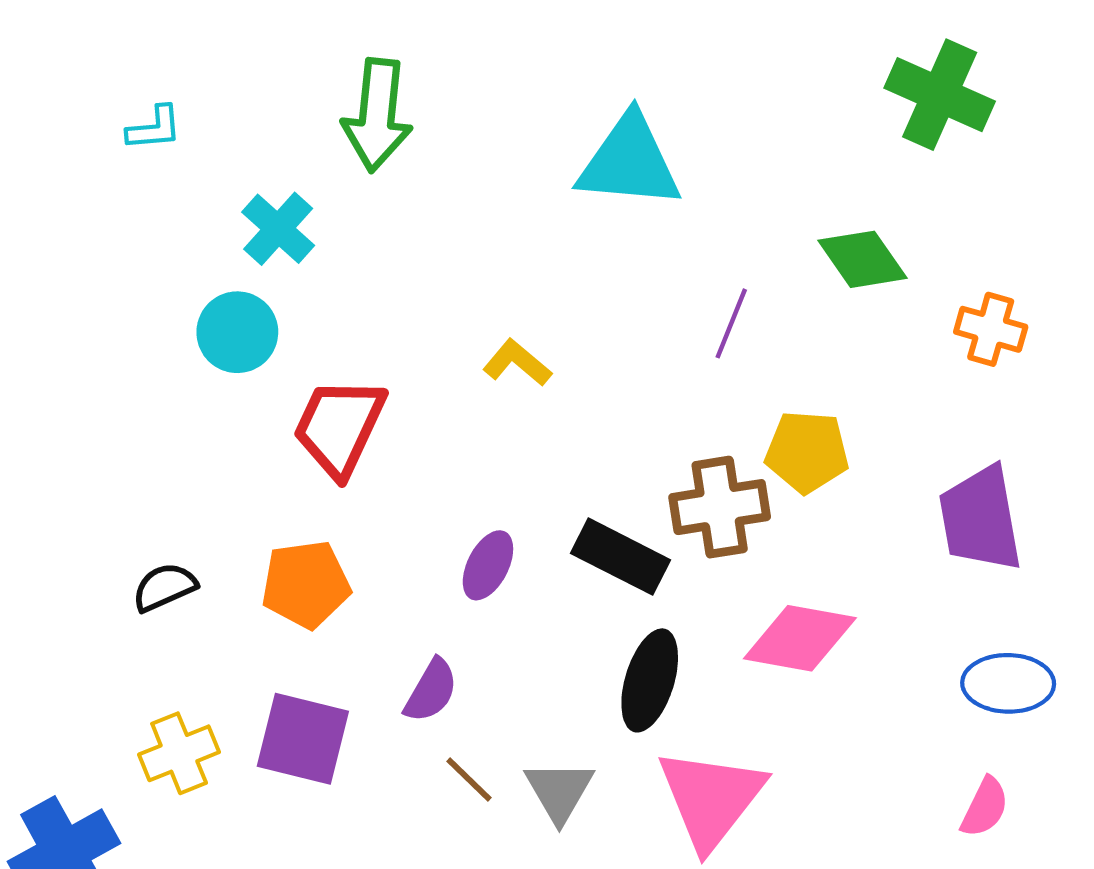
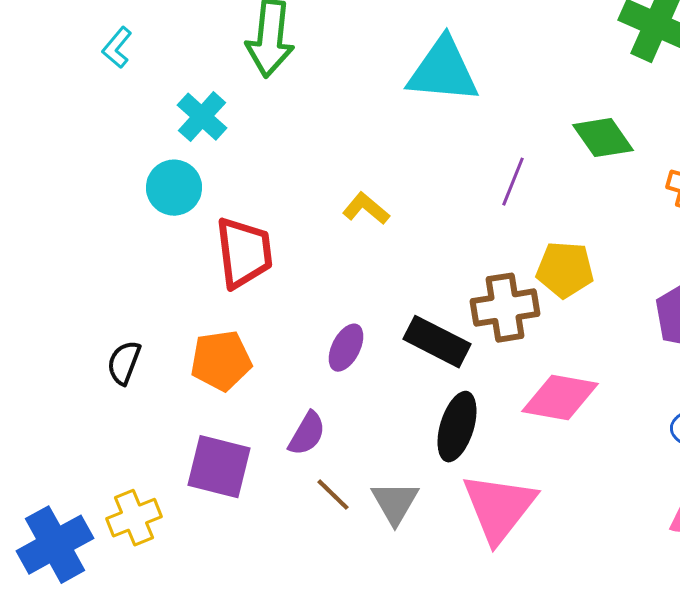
cyan L-shape: (154, 128) -> (117, 48), turned 135
red trapezoid: (339, 427) -> (244, 253), turned 148
black semicircle: (164, 587) -> (124, 363), turned -45
yellow cross: (179, 753) -> (134, 518), moved

